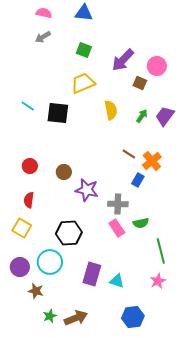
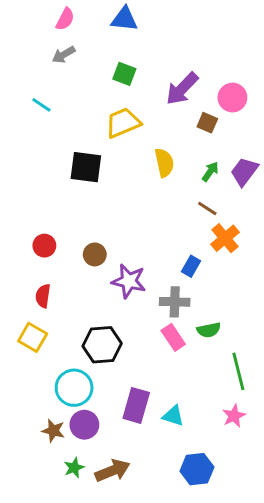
pink semicircle: (44, 13) -> (65, 19), turned 105
cyan line: (28, 106) -> (41, 105), moved
brown line: (129, 154) -> (207, 209), moved
blue rectangle: (138, 180) -> (191, 266), moved
purple circle: (20, 267) -> (84, 425), moved

